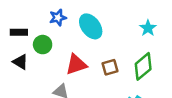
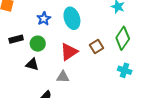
cyan ellipse: (91, 26) -> (72, 18), turned 35
black triangle: (20, 62) -> (32, 64), moved

